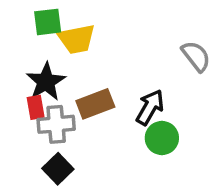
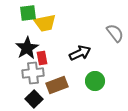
brown rectangle: (95, 104) -> (57, 85), moved
red rectangle: (36, 107) -> (42, 58), moved
black arrow: (150, 107) -> (80, 53), moved, turned 35

